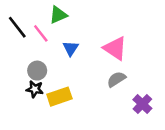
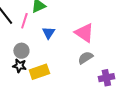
pink line: (41, 33) -> (24, 21), turned 56
purple cross: (142, 104) -> (106, 78), turned 35

